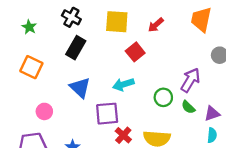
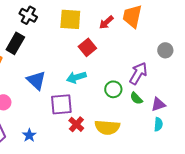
orange trapezoid: (201, 19) -> (132, 16), moved
black rectangle: (76, 48) -> (15, 43), moved

